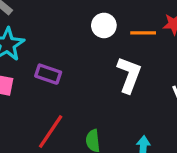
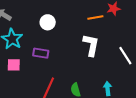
white circle: (104, 25) -> (48, 22), moved

